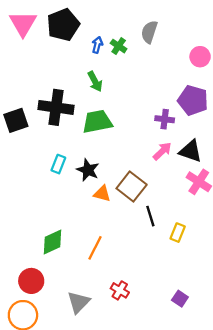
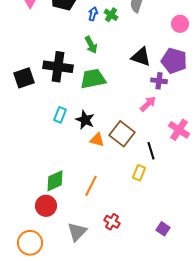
purple cross: (165, 119) -> (159, 81), moved
black triangle: (191, 151) -> (141, 57), moved
black line: (150, 216) -> (151, 151), moved
yellow rectangle: (178, 233) -> (139, 173), moved
red circle: (31, 281) -> (46, 206), moved

